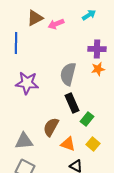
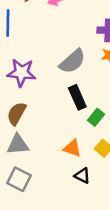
gray semicircle: (68, 74) -> (72, 61), turned -145
brown semicircle: (51, 127) -> (16, 114), moved

